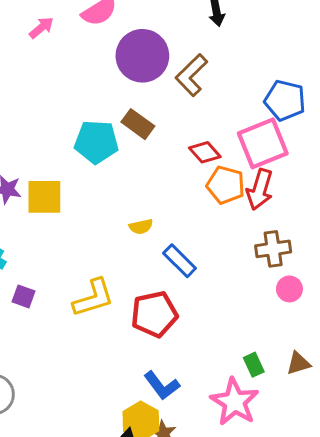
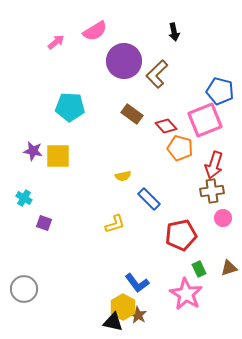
brown rectangle: (138, 124) -> (132, 114), moved
cyan pentagon: (96, 142) -> (70, 107), moved
red arrow: (260, 189) -> (214, 165), moved
yellow L-shape: (93, 298) -> (115, 224), moved, size x0.7
red pentagon: (154, 314) -> (181, 235), moved

